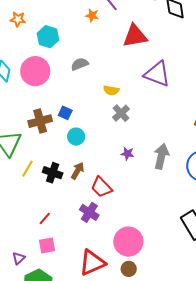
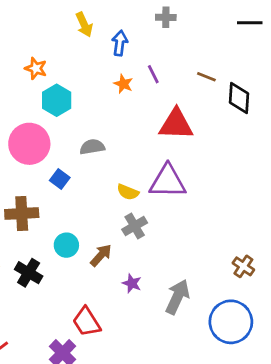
orange star: (18, 19) -> (36, 68), moved
purple triangle: (157, 74) -> (168, 181), moved, turned -32
blue square: (65, 113) -> (60, 179), moved
brown arrow: (78, 171) -> (101, 255), moved
black cross: (53, 173) -> (29, 273), moved

